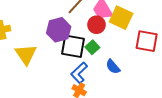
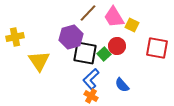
yellow square: (121, 18) -> (132, 25), size x0.6
red circle: (96, 25) -> (117, 46), moved
blue semicircle: (113, 67) -> (122, 85), moved

